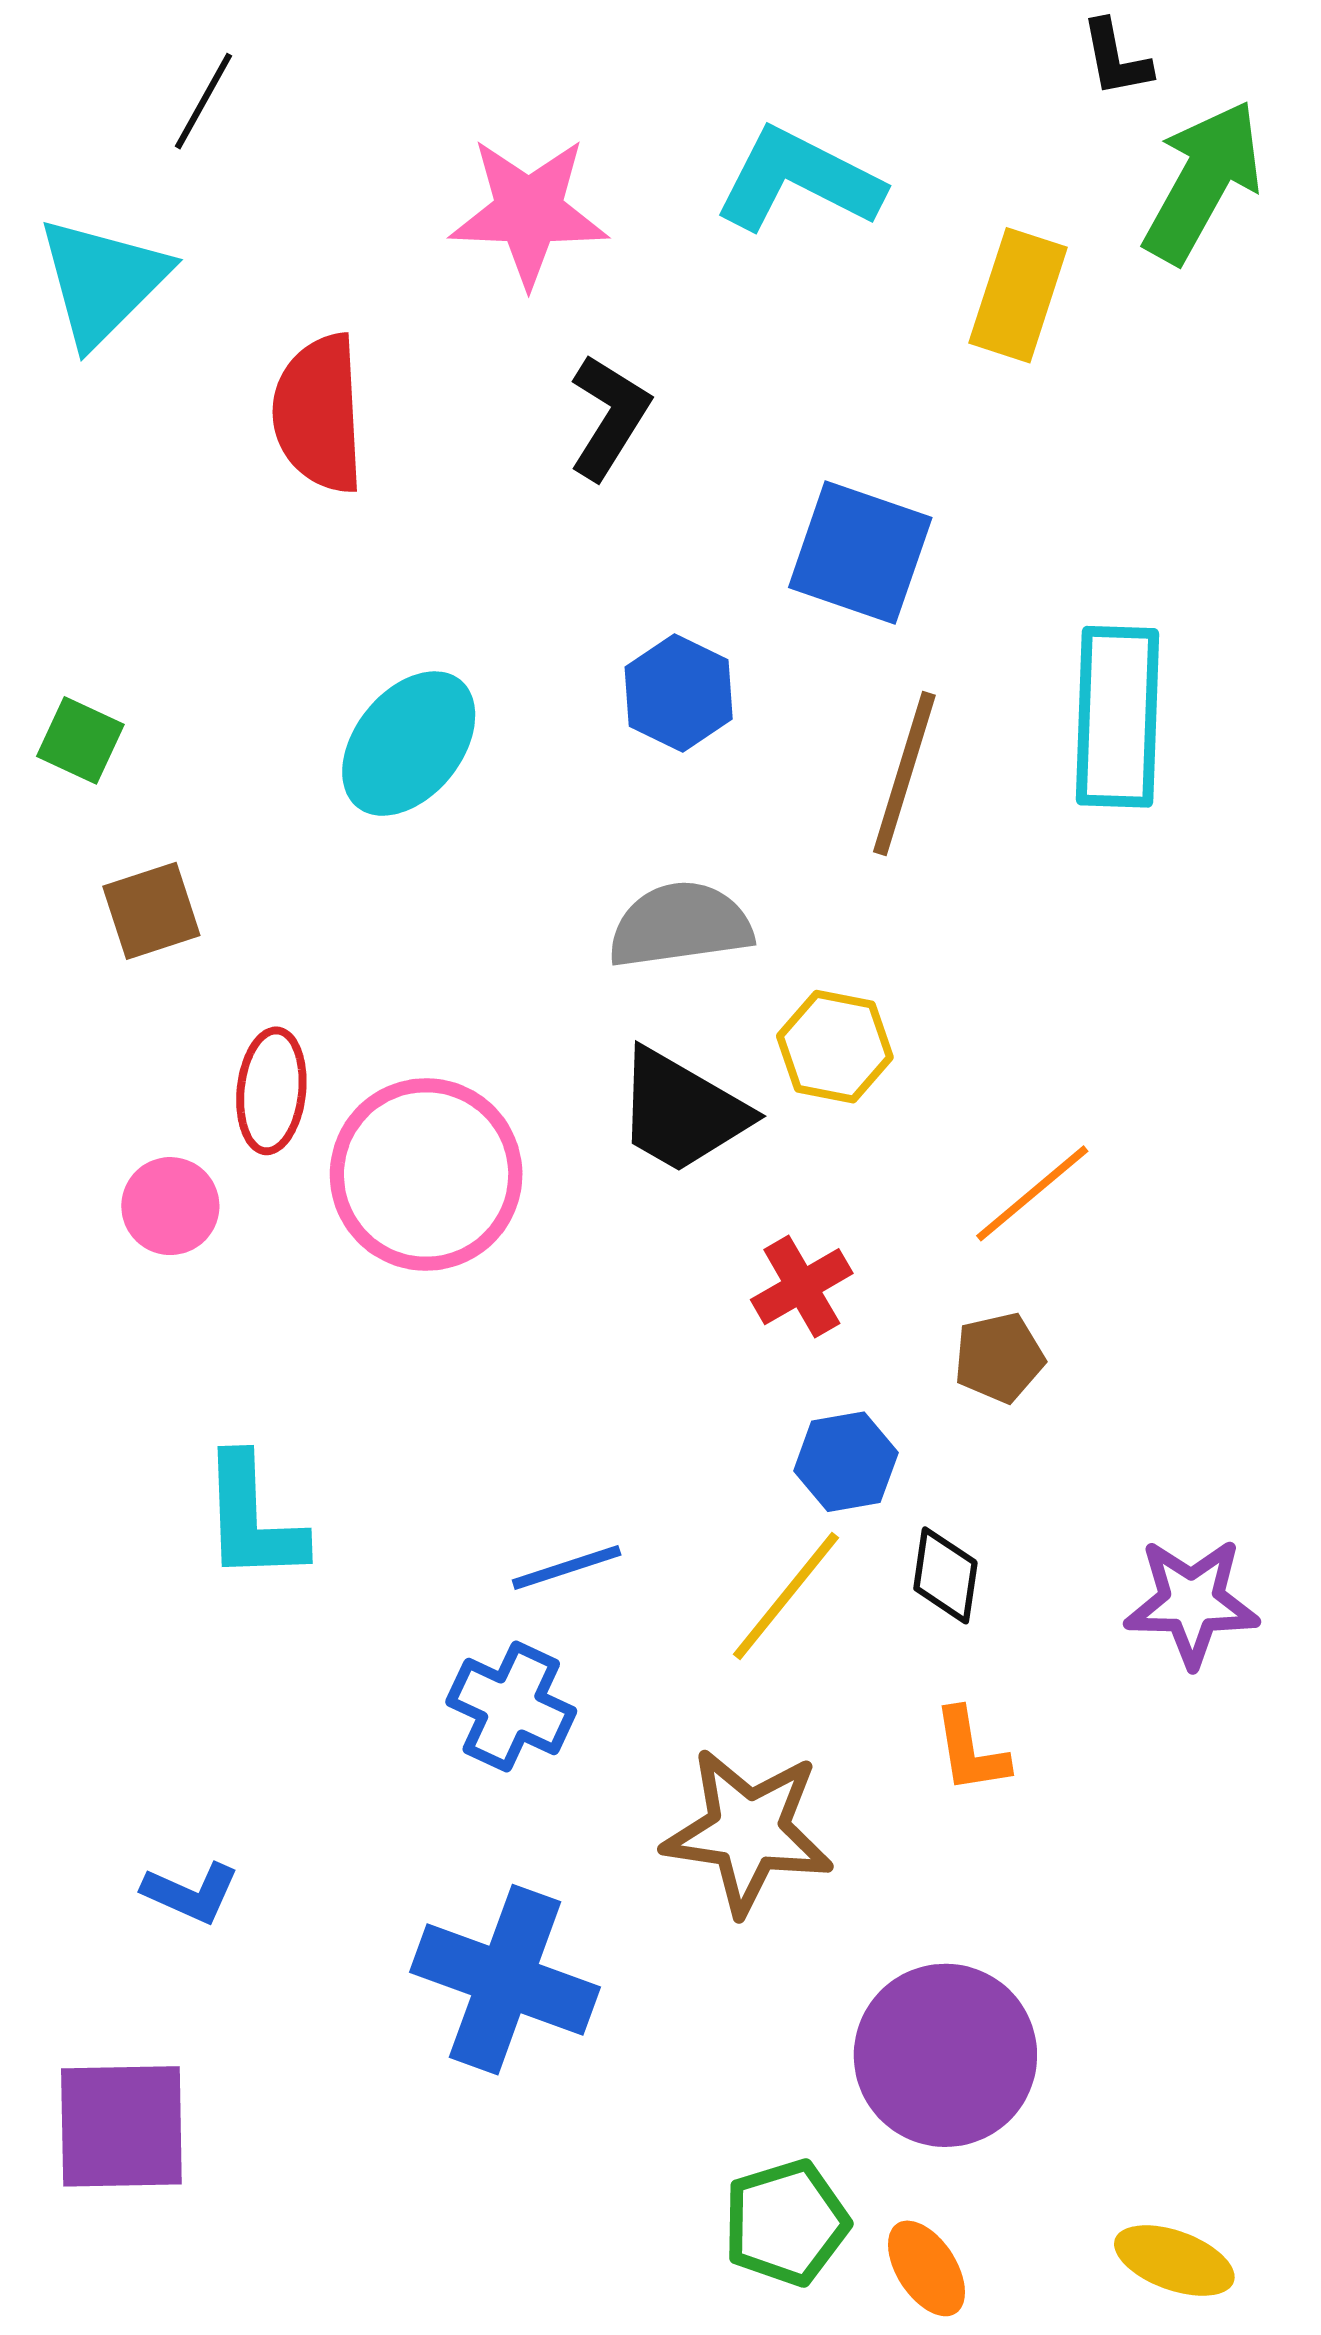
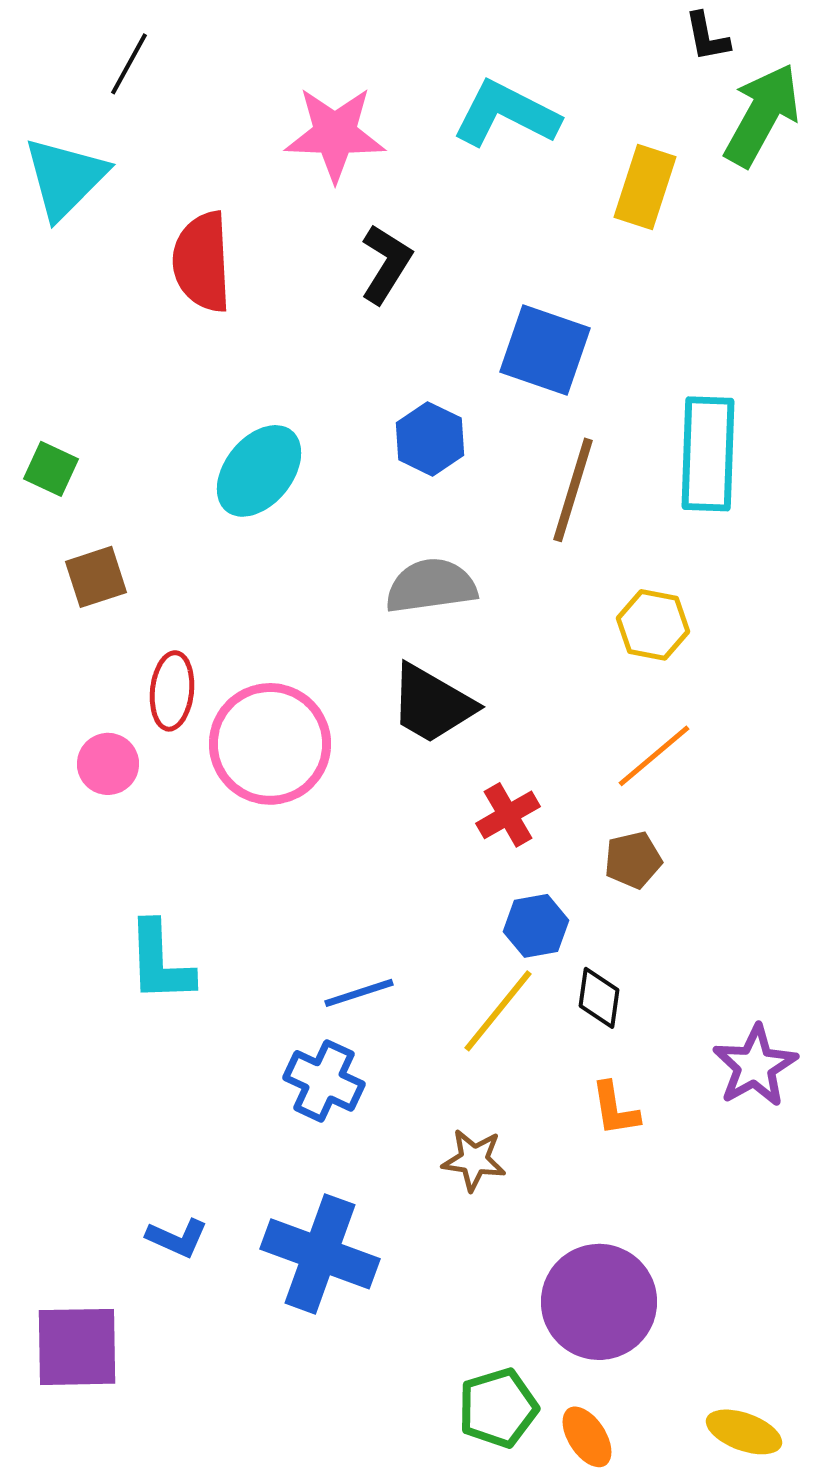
yellow hexagon: (835, 1047) -> (653, 625), moved
purple star: (1192, 1602) -> (755, 1066), moved, turned -30
brown star: (748, 1831) -> (474, 1160), size x0.6
blue L-shape: (191, 1893) -> (177, 1238), moved

